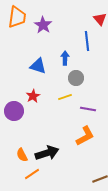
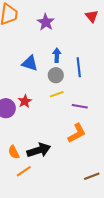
purple star: (43, 25) -> (46, 22), moved
blue line: (87, 41) -> (79, 67), moved
gray circle: (76, 78) -> (56, 75), moved
red star: (33, 96) -> (25, 101), moved

